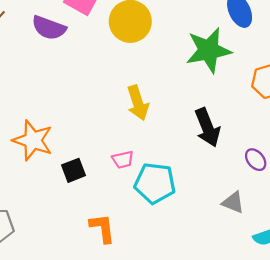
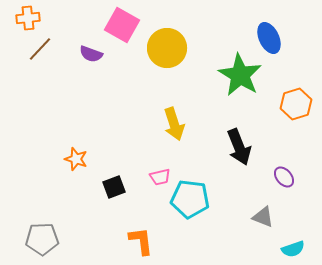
purple semicircle: (49, 28) -> (91, 54), size x0.7
green star: (209, 50) -> (240, 75), turned -30
orange star: (33, 140) -> (76, 159), size x0.6

